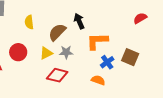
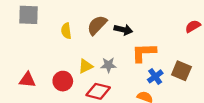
black arrow: (79, 21) -> (123, 30), turned 126
brown semicircle: (57, 32) -> (97, 25), moved
red circle: (18, 52) -> (63, 81), moved

